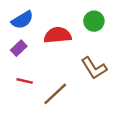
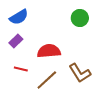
red semicircle: (58, 35) -> (49, 51), moved
brown L-shape: (94, 68) -> (80, 73), moved

